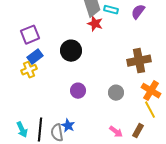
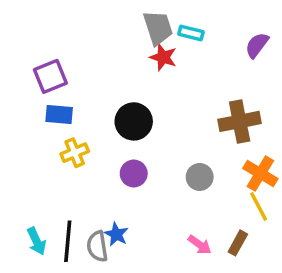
purple semicircle: (138, 12) -> (257, 45), moved
black circle: (71, 51) -> (134, 121), moved
blue rectangle: (35, 57) -> (59, 115), turned 42
yellow cross: (29, 70) -> (75, 153), moved

